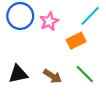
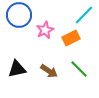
pink star: (49, 21) -> (45, 30), moved

